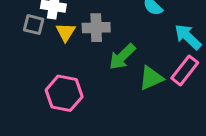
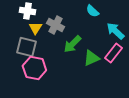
gray square: (34, 25) -> (26, 47), moved, size x1.5
gray cross: (96, 28) -> (55, 25), turned 30

